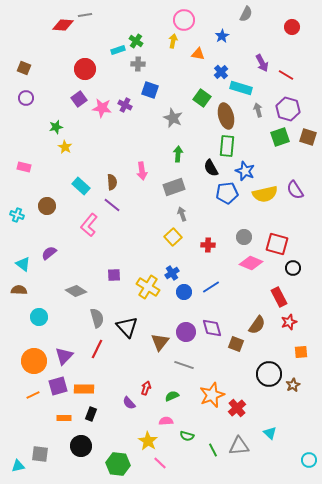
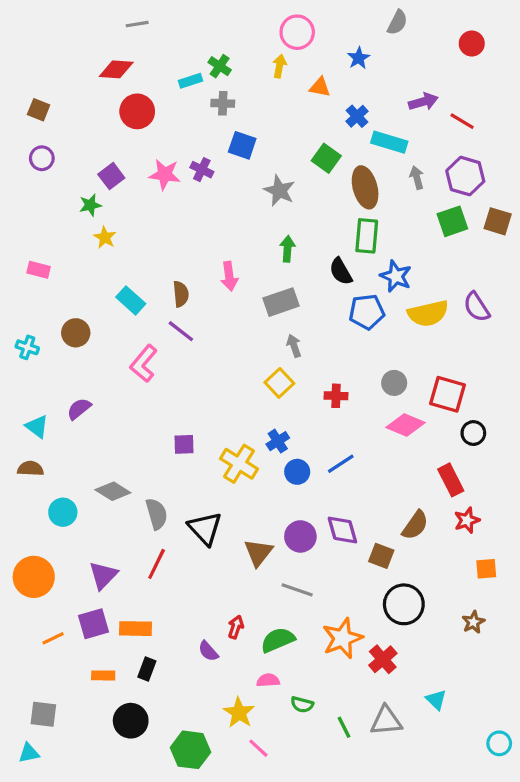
red diamond: (63, 25) -> (116, 69), moved
purple arrow: (262, 63) -> (423, 102), turned -78
purple square: (79, 99) -> (111, 176), moved
gray diamond: (76, 291) -> (113, 491), moved
orange circle: (34, 361) -> (34, 577), moved
black circle: (269, 374) -> (404, 604), moved
green semicircle: (172, 396) -> (278, 640), size x1.5
gray square: (40, 454) -> (43, 714), moved

